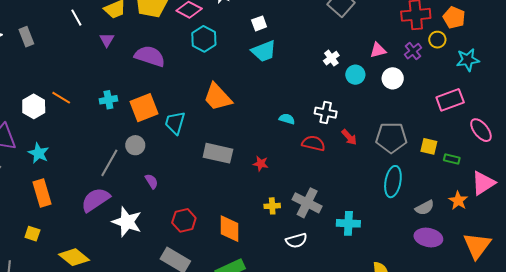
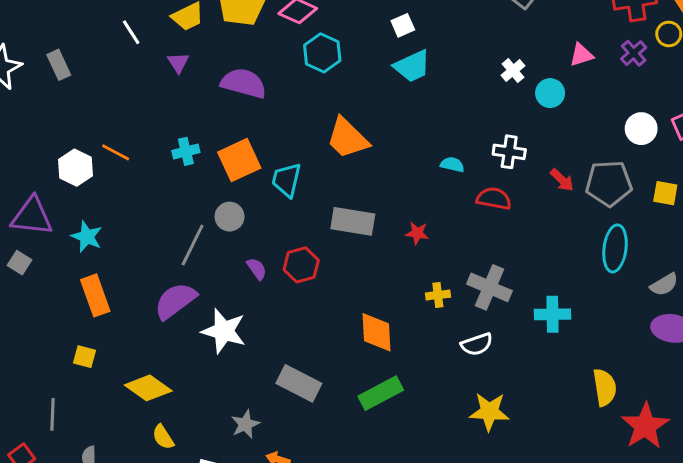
white circle: (393, 78) -> (641, 129), moved
red arrow: (349, 137) -> (562, 180), moved
red hexagon: (184, 220) -> (301, 265), moved

